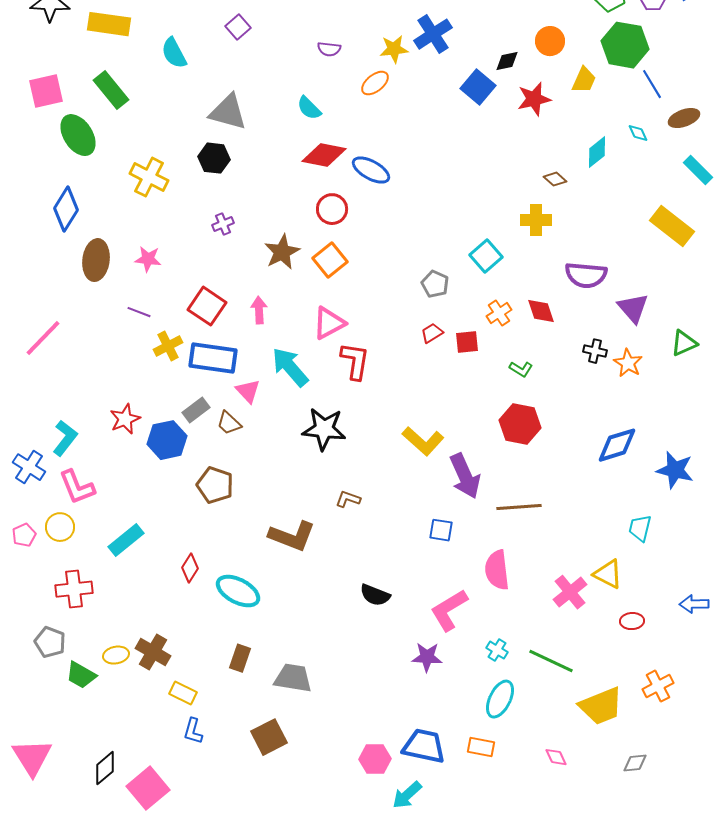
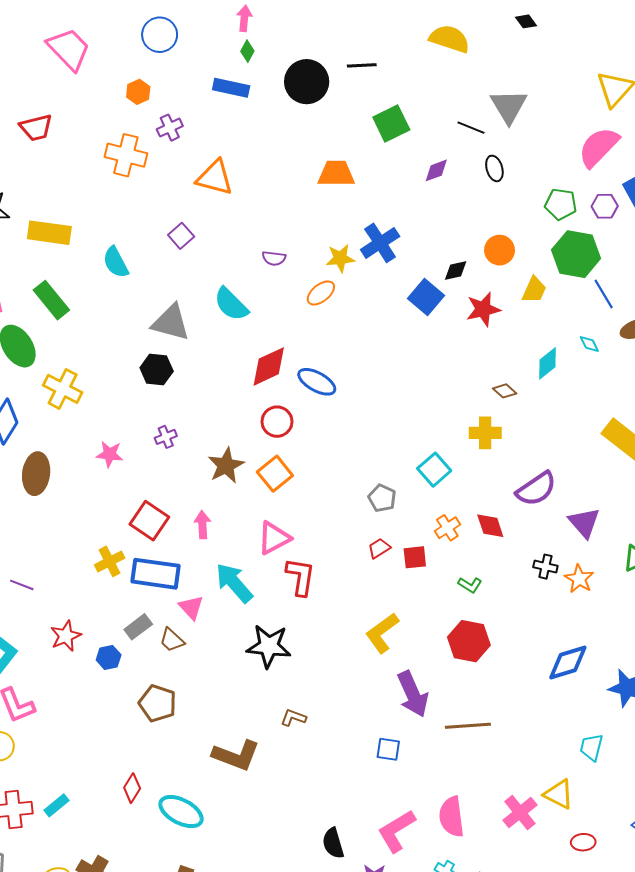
cyan semicircle: (309, 108) -> (231, 304), moved, size x1.4
red diamond: (324, 155) -> (269, 366), turned -36
yellow cross: (149, 177) -> (63, 389), moved
pink star: (148, 259) -> (110, 454), moved
purple semicircle: (586, 275) -> (536, 489), turned -39
purple line: (139, 312) -> (22, 585), moved
blue hexagon: (167, 440) -> (109, 657), size x0.6
yellow L-shape: (423, 441) -> (382, 633), moved, turned 102
cyan rectangle: (126, 540) -> (56, 805), moved, size x0.7
pink semicircle: (497, 570) -> (452, 817), moved
black semicircle: (375, 595) -> (333, 843), moved, turned 52

